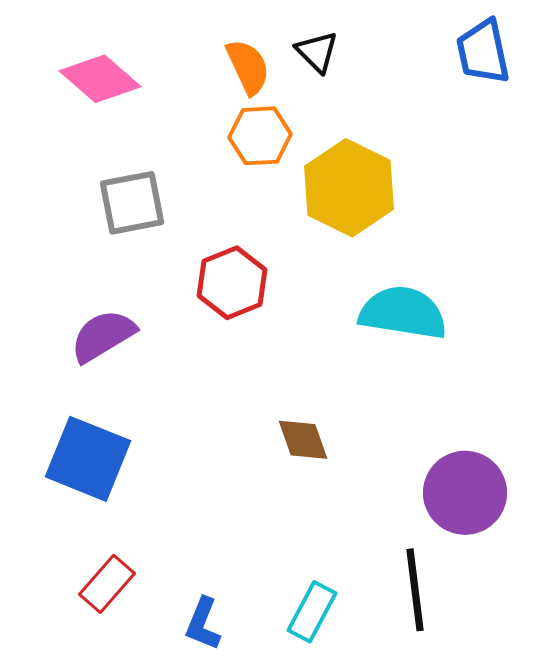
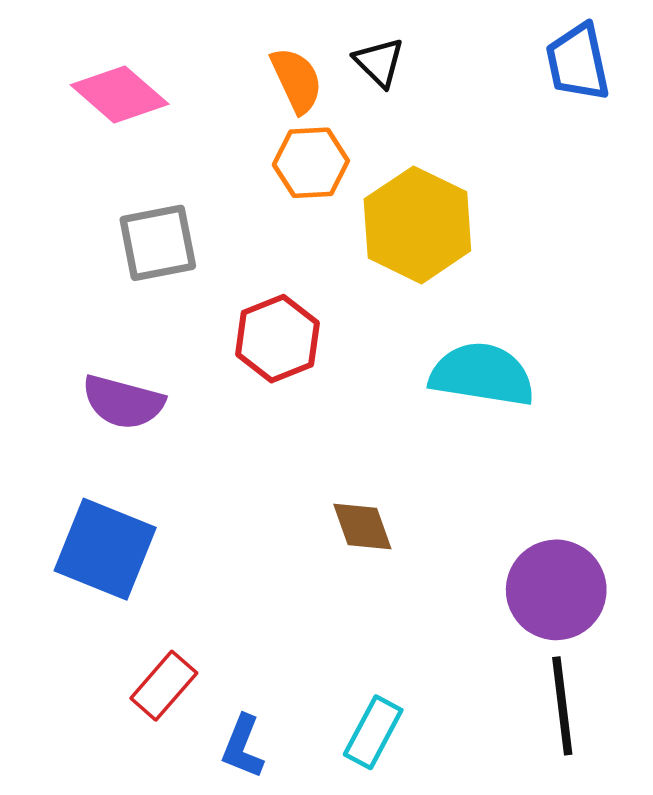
purple semicircle: (103, 336) -> (123, 402), turned -134
red rectangle: (107, 584) -> (164, 686), moved
black line: (415, 590) -> (562, 706), moved

